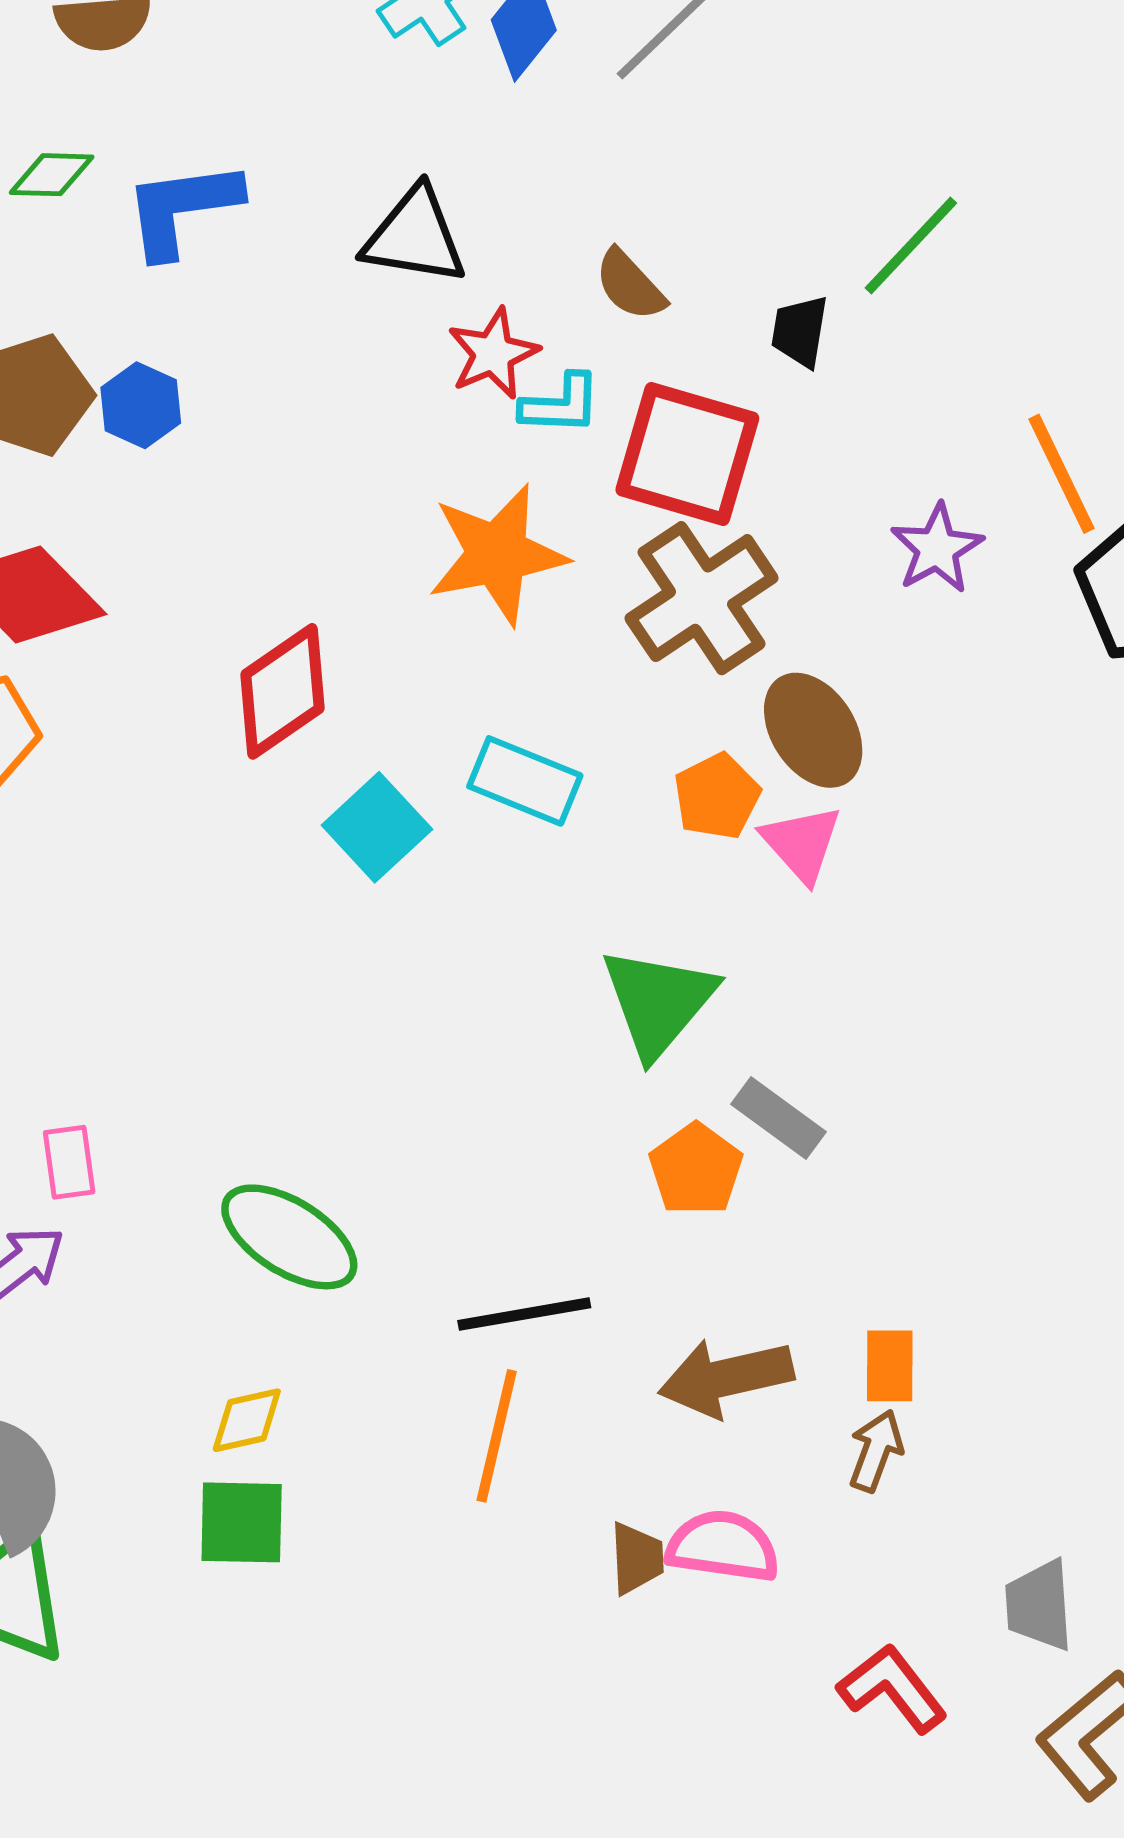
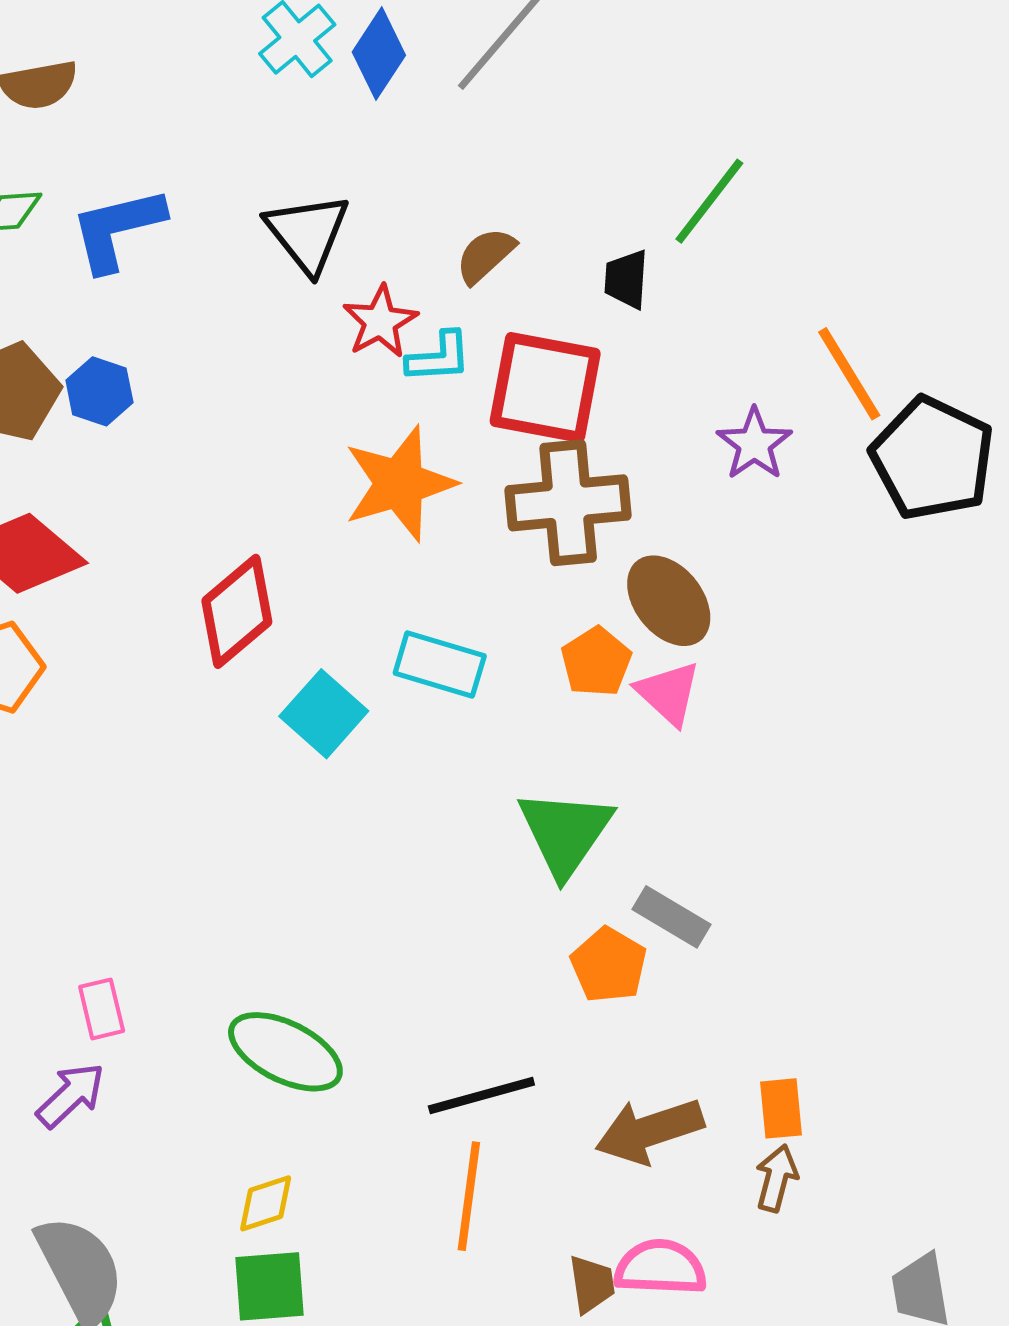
black triangle: (415, 236) -> (308, 233), turned 48
brown semicircle: (630, 285) -> (485, 255), turned 96
brown cross: (702, 598) -> (568, 503), turned 34

